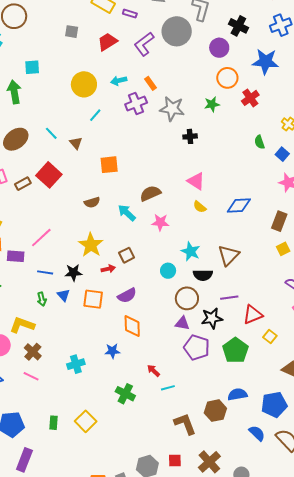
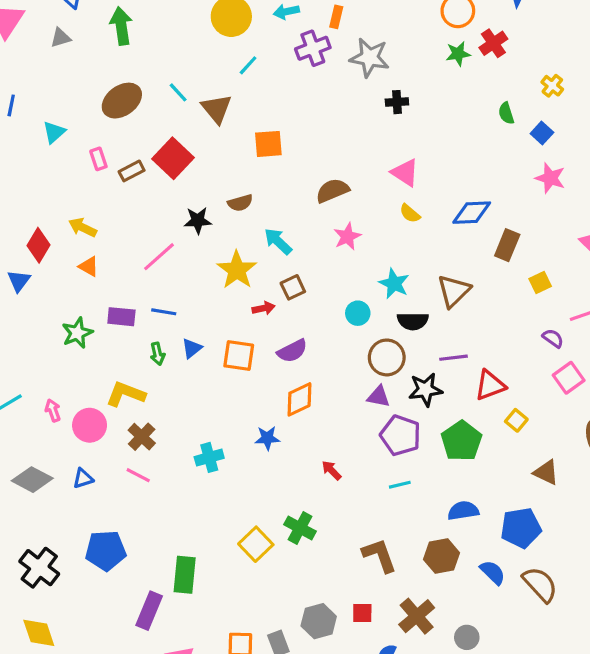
orange rectangle: (150, 83) -> (336, 17), turned 48
green star: (212, 104) -> (458, 54), moved
brown triangle: (76, 143) -> (217, 109), size x1.5
cyan arrow: (127, 213) -> (278, 241), moved
brown rectangle: (279, 221) -> (507, 245), moved
pink star: (160, 222) -> (347, 237), turned -30
purple rectangle: (16, 256) -> (121, 317), moved
black star: (73, 273) -> (198, 220), moved
blue triangle: (63, 295) -> (192, 348), turned 32
orange diamond: (132, 326) -> (299, 399), turned 65
cyan line: (168, 388) -> (400, 485), moved
green cross: (125, 394) -> (300, 528), moved
brown hexagon: (215, 411) -> (441, 556), moved
yellow square: (86, 421) -> (256, 544), moved
green rectangle: (54, 423) -> (185, 575), moved, size x1.6
purple rectangle: (24, 460) -> (149, 611), moved

